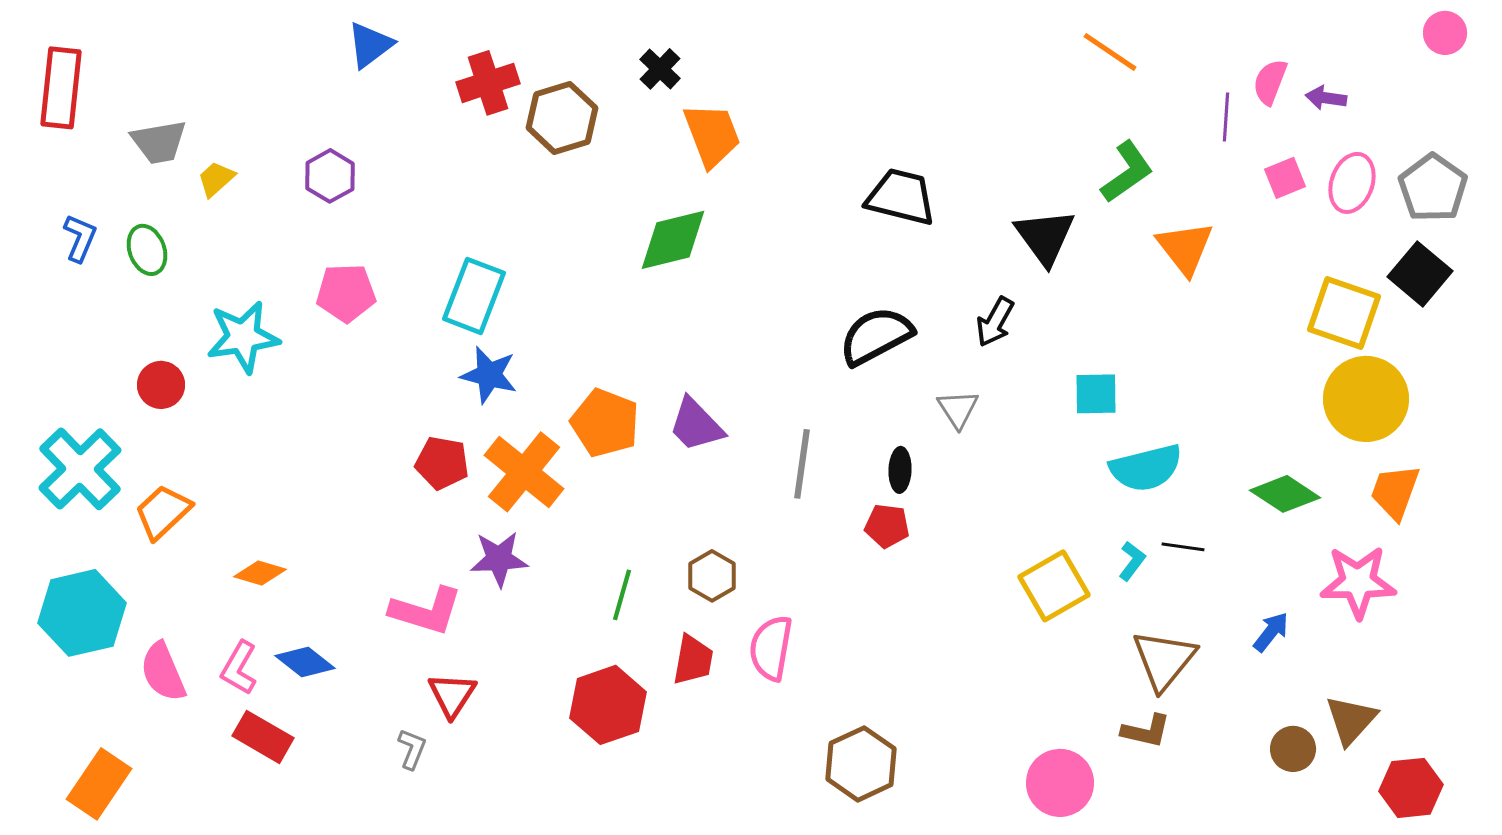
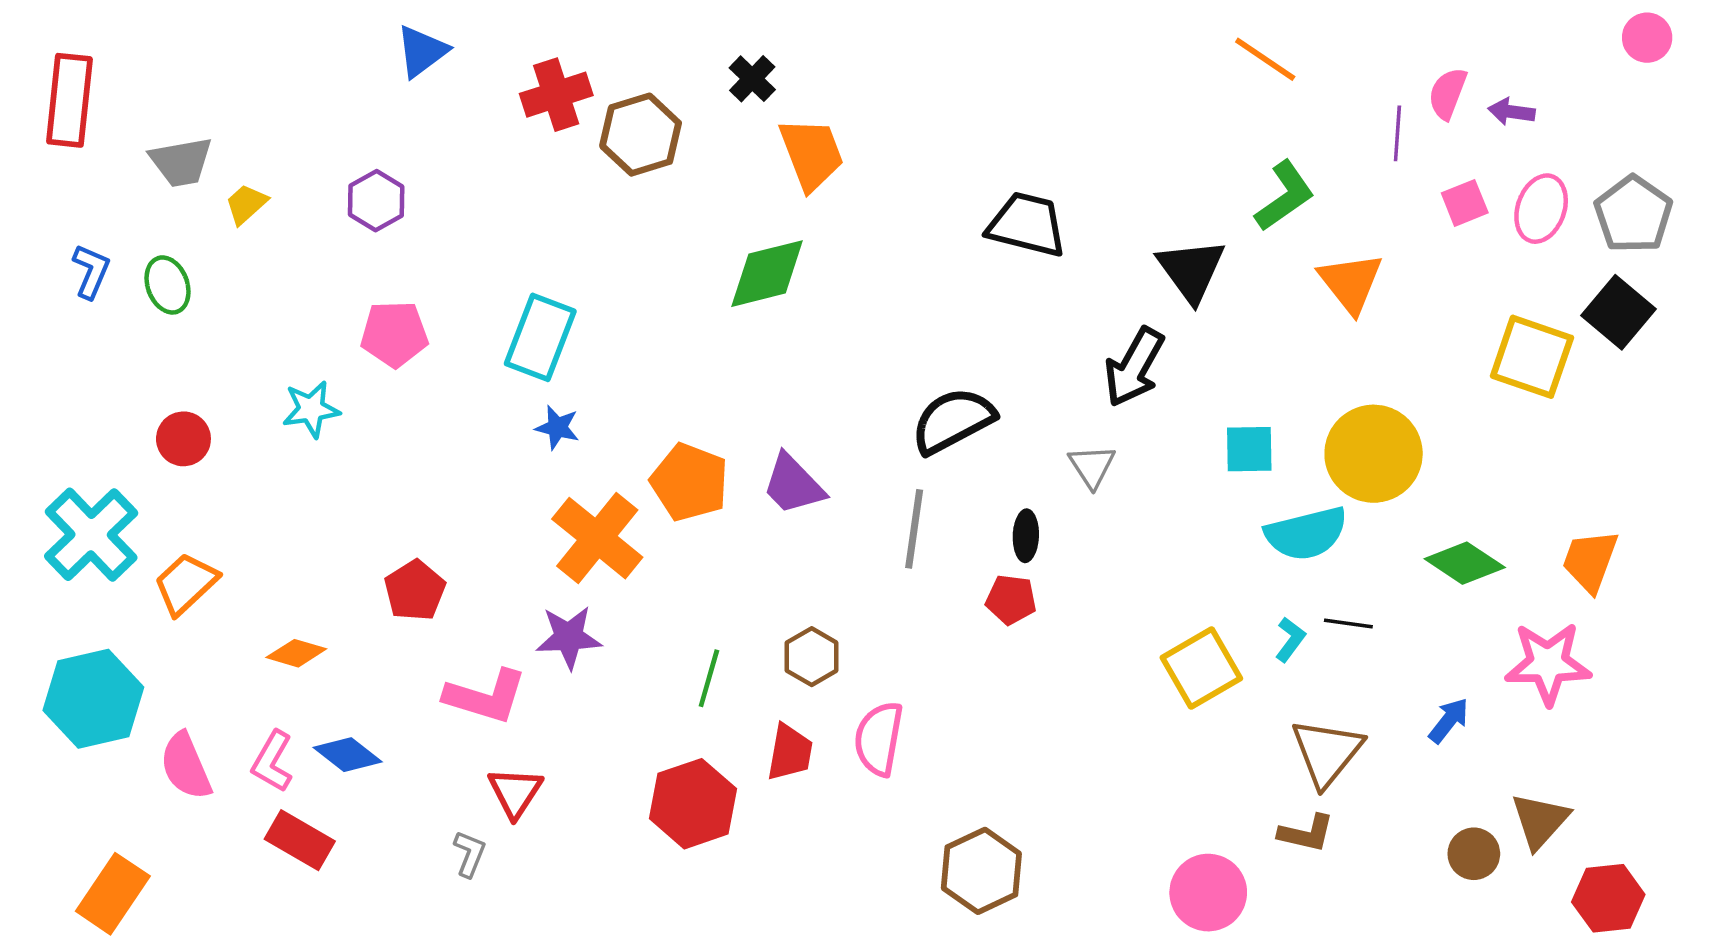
black arrow: (995, 322) -> (1134, 367), size x1.4
black semicircle: (876, 336) -> (953, 421), moved
cyan star: (243, 337) -> (311, 409), moved, size x0.7
blue star: (489, 375) -> (557, 427), size x0.7
yellow circle: (1366, 399) -> (1374, 454), moved
red pentagon: (442, 463) -> (415, 590), moved, turned 30

